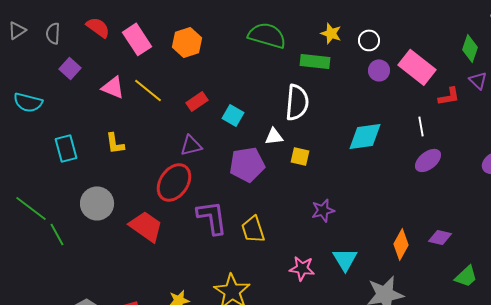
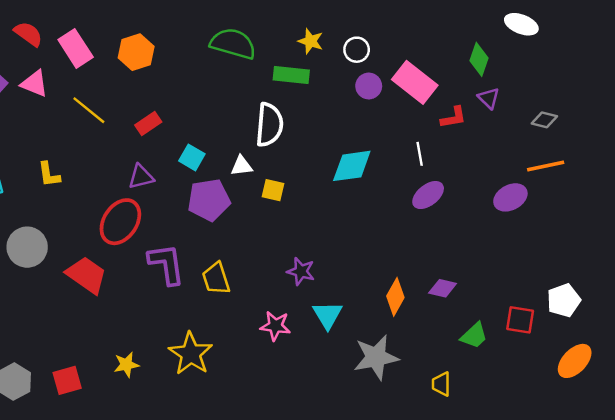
pink triangle: (113, 87) -> (34, 84), moved
cyan square: (233, 115) -> (192, 157), moved
purple star: (323, 210) -> (301, 271), moved, turned 30

